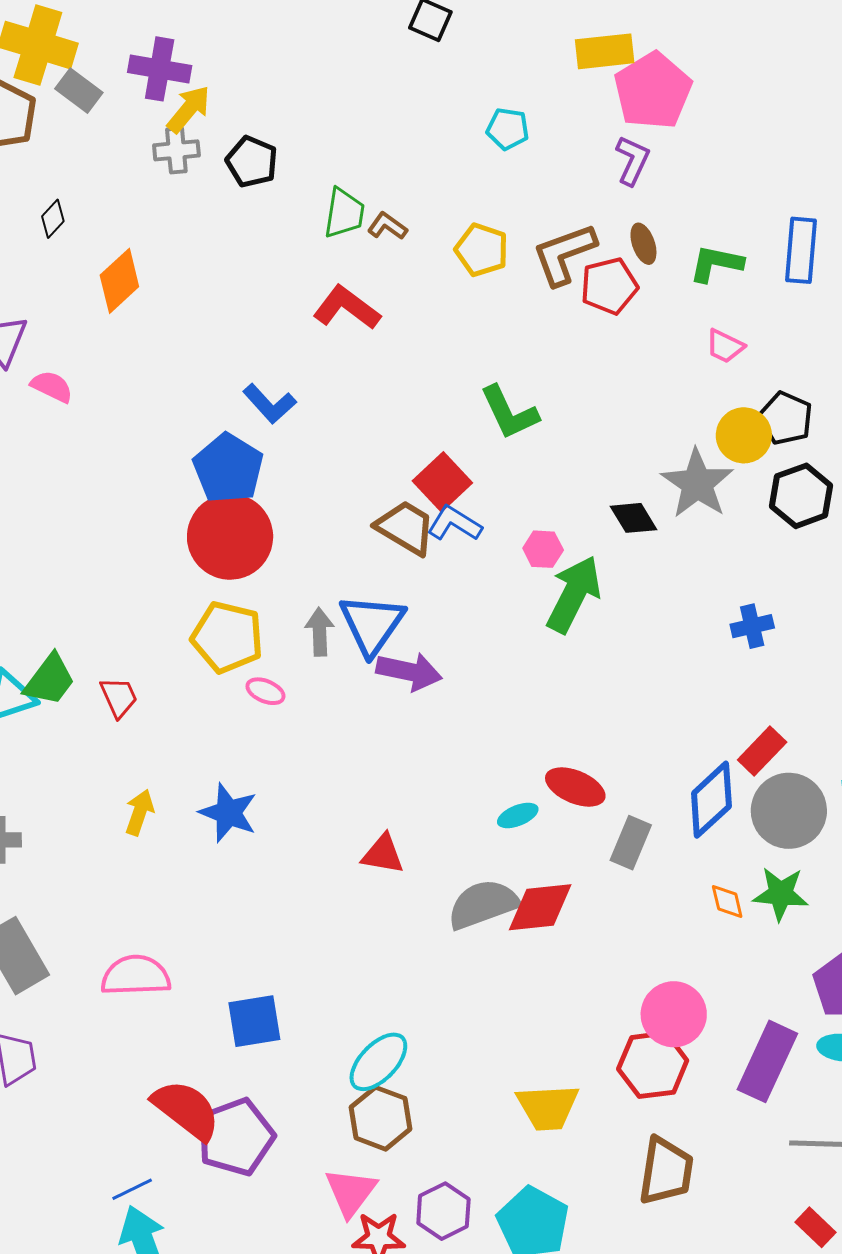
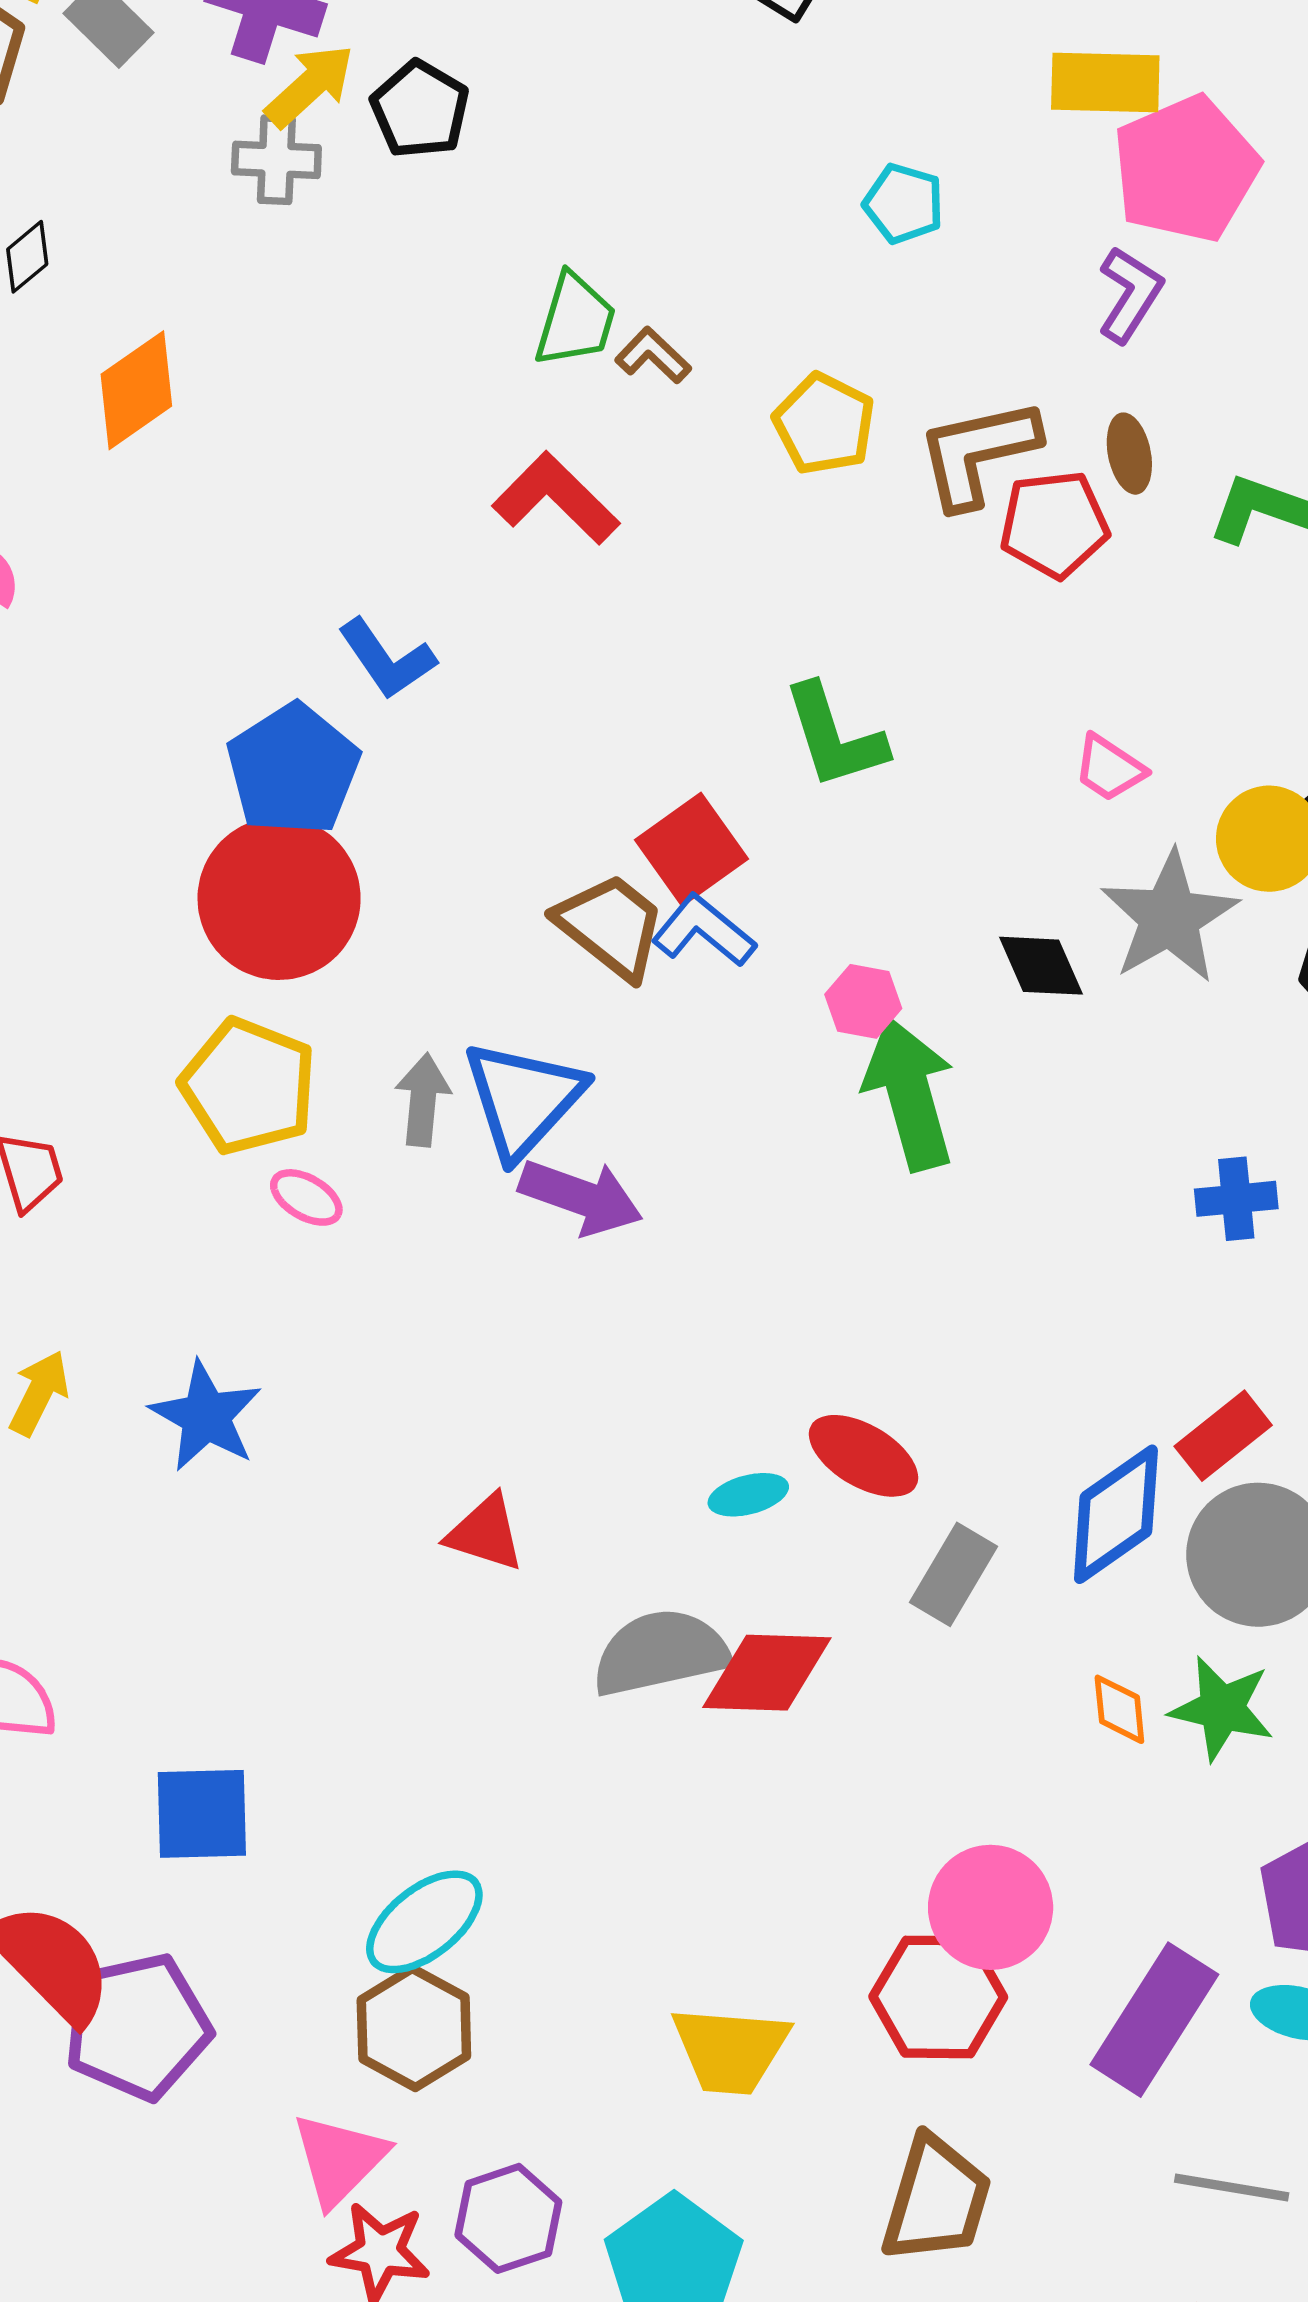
black pentagon: (252, 162) -> (420, 109), moved
pink trapezoid: (725, 346) -> (1109, 768), moved
green arrow: (574, 594) -> (910, 1094), turned -50

